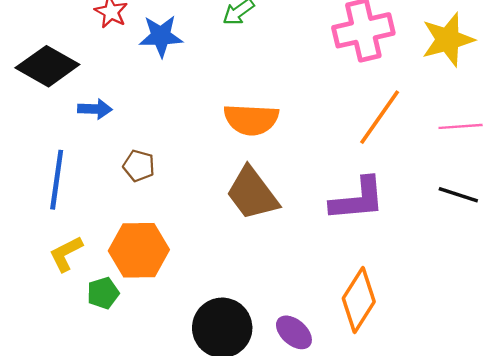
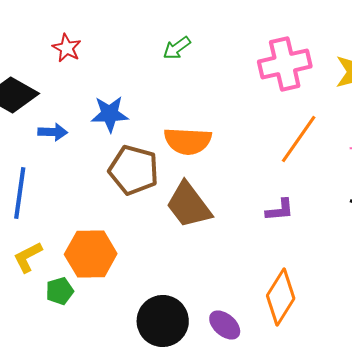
blue star: (161, 36) -> (110, 114), moved
brown pentagon: (139, 166) -> (134, 170), moved, size x1.8
purple L-shape: (358, 199) -> (280, 210), size x0.6

